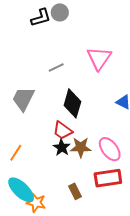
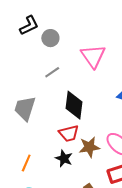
gray circle: (60, 12) -> (50, 38), moved
red trapezoid: (63, 130) -> (69, 133), turned -40
black star: (62, 147) -> (64, 158), moved

